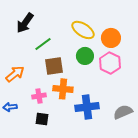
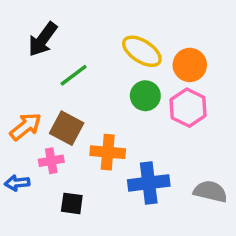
brown square: (54, 66) -> (67, 128), moved, turned 36
pink cross: (39, 96) -> (51, 161), moved
gray semicircle: (123, 112) -> (210, 191), turned 36

